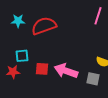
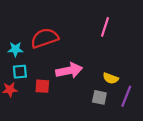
cyan star: (18, 21) -> (15, 49), moved
pink arrow: (66, 71) -> (69, 71), moved, turned 150

